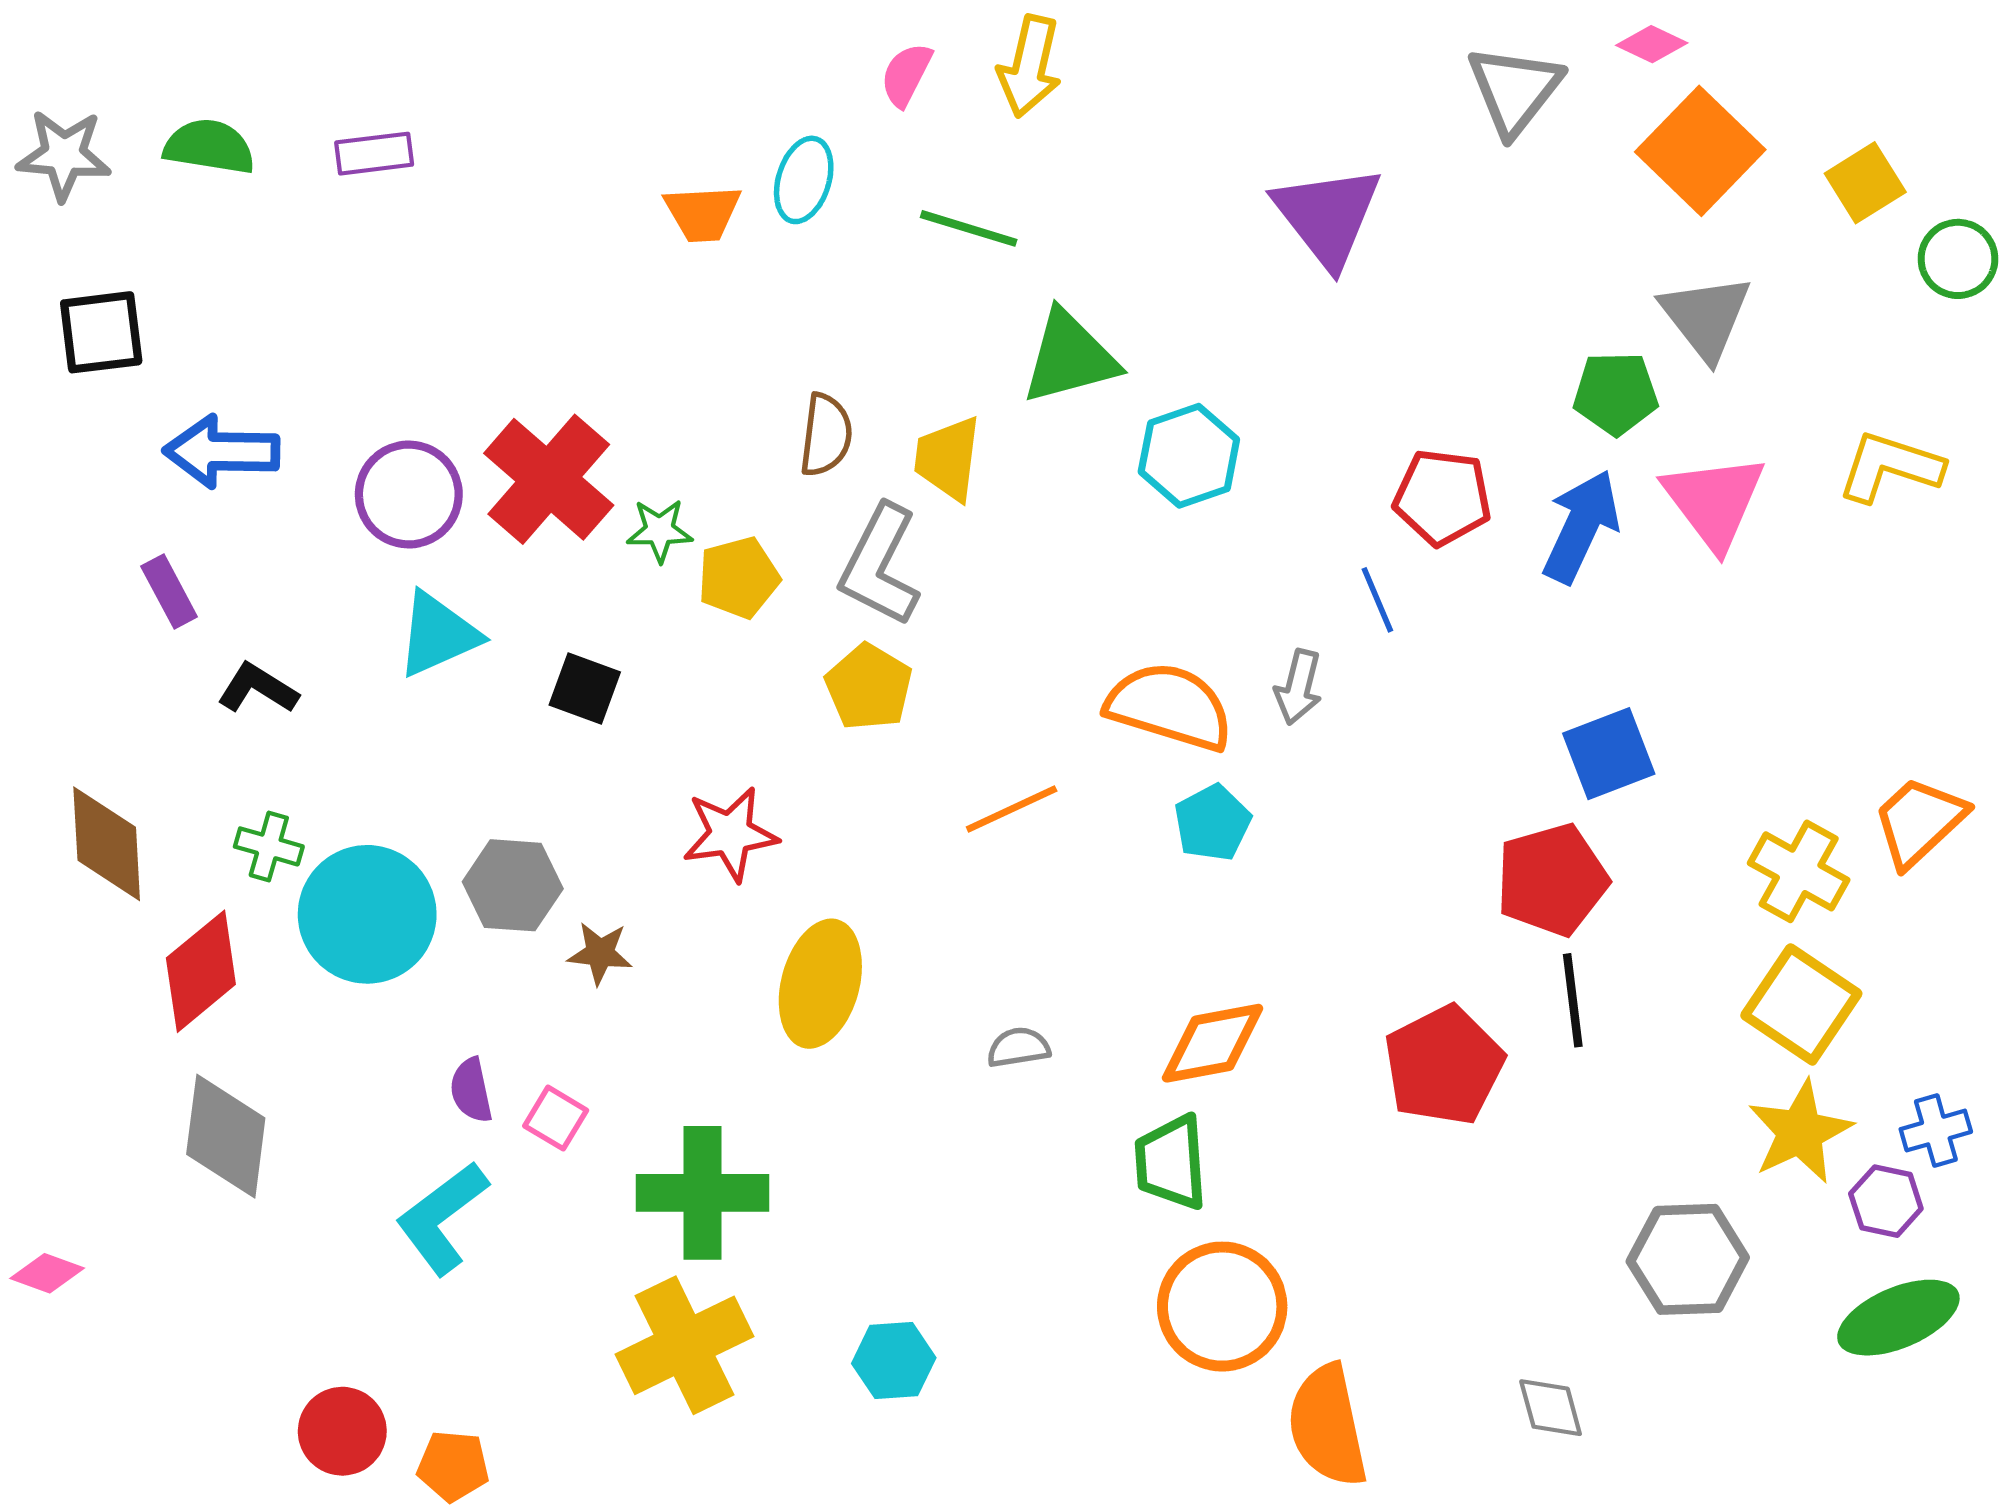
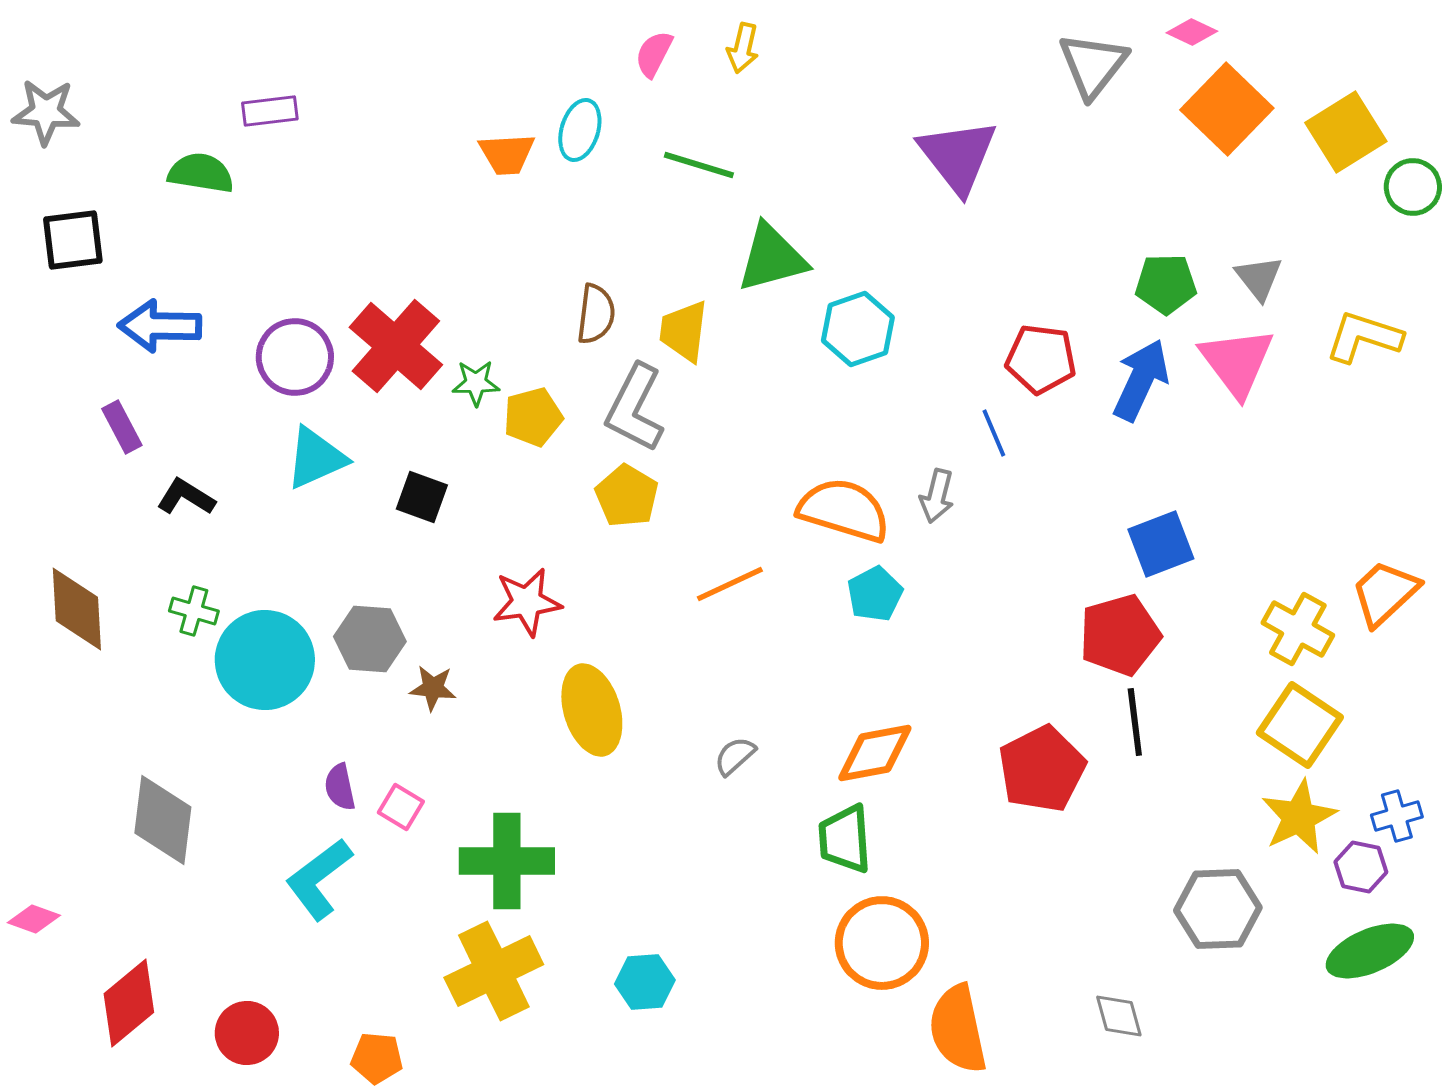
yellow arrow: (1030, 66) -> (743, 48), size x0.7
green semicircle: (209, 147) -> (201, 173), moved
yellow square: (1865, 183) -> (1346, 132), size x1.4
gray triangle: (1706, 317) -> (1259, 278), moved, size x0.7
red diamond: (201, 971) -> (129, 1003), moved
yellow ellipse: (820, 984) -> (592, 710), turned -32
gray semicircle: (1018, 1047) -> (735, 756), turned -33
orange pentagon: (453, 1466) -> (377, 1058), moved

